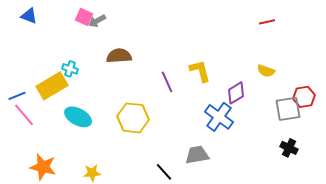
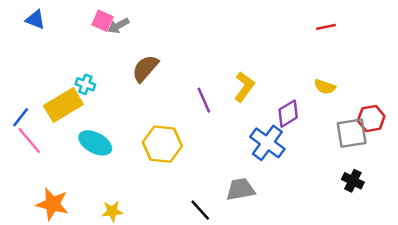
brown semicircle: (119, 56) -> (145, 68), turned -45
yellow L-shape: (200, 71) -> (244, 87), turned 50
blue line: (17, 96) -> (21, 117), turned -30

